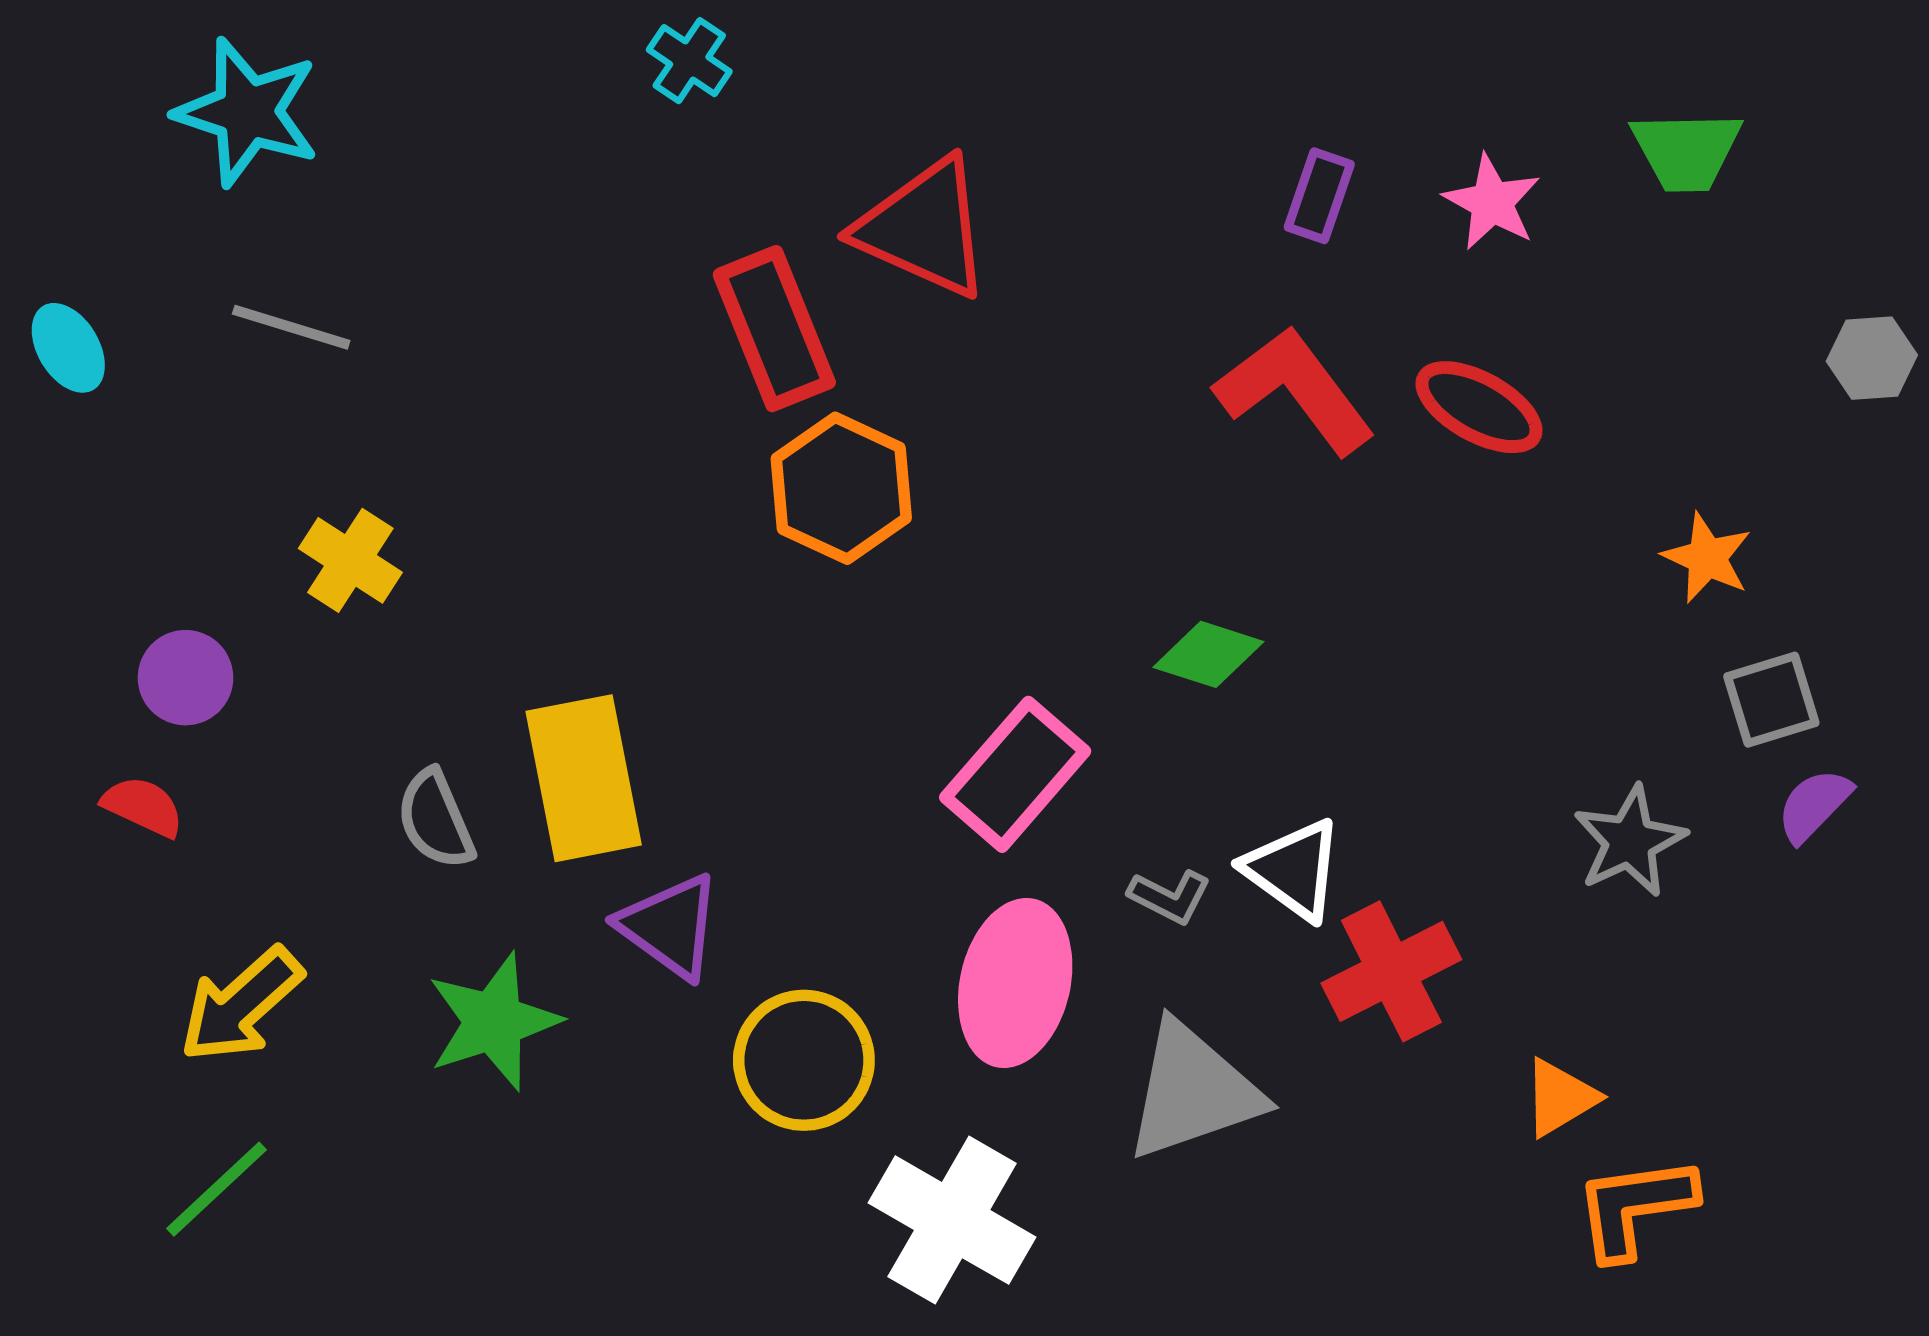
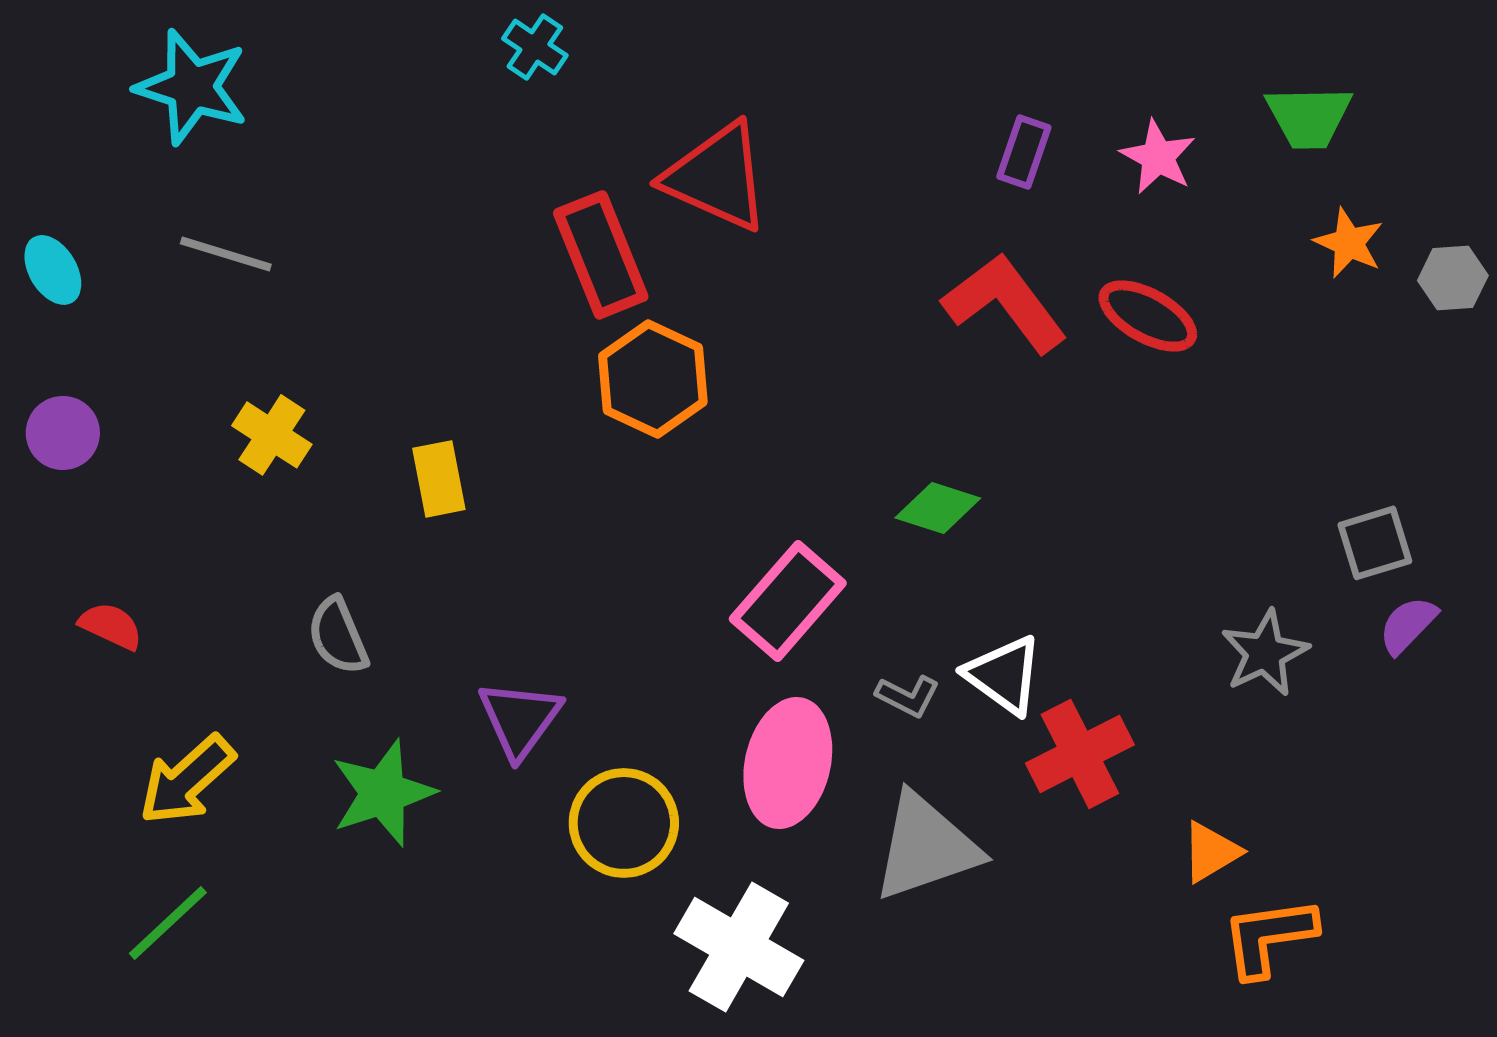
orange star: (1707, 558) -> (1349, 243), moved
purple circle: (186, 678) -> (63, 433), moved
yellow rectangle: (584, 778) -> (439, 479), moved, size x0.6
purple triangle: (670, 926) -> (520, 719), turned 30

